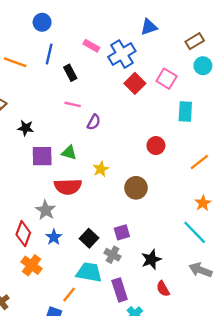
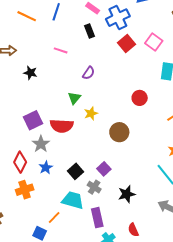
black rectangle: (70, 73) -> (90, 31), moved
pink line: (73, 104) -> (61, 50), moved
green triangle: (69, 153) -> (74, 98), moved, turned 48
purple square: (42, 156) -> (33, 120), moved, turned -30
purple square: (122, 232) -> (104, 169), turned -32
orange cross: (32, 265) -> (25, 190), turned 30
red semicircle: (163, 289) -> (133, 230), moved

